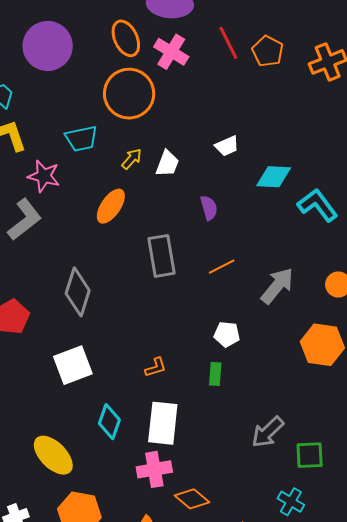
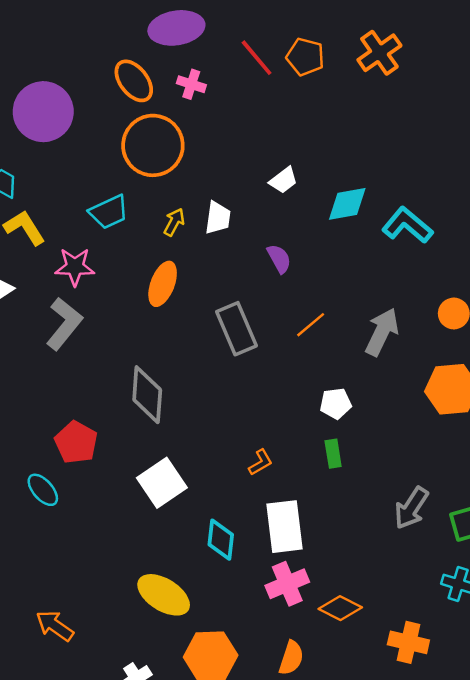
pink cross: (171, 52) -> (191, 84), size x0.7

